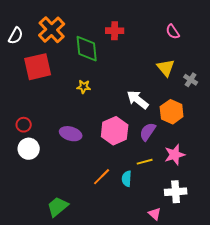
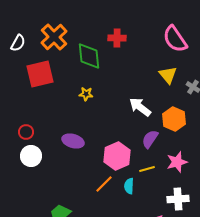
pink semicircle: (173, 32) -> (175, 39), size x1.8
pink hexagon: (115, 131) -> (117, 156), moved

